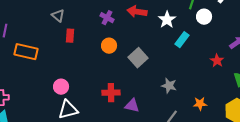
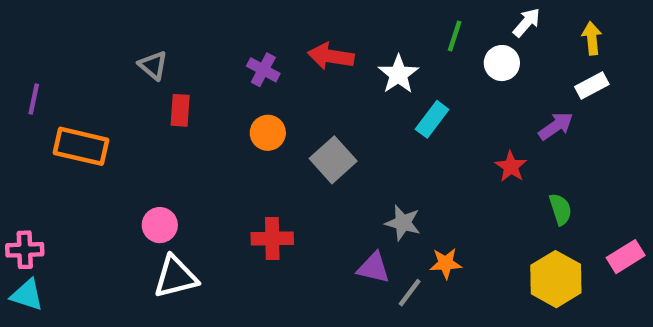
white circle: (204, 17) -> (502, 63), moved
orange star: (200, 104) -> (446, 263), moved
purple triangle: (132, 106) -> (374, 268), moved

